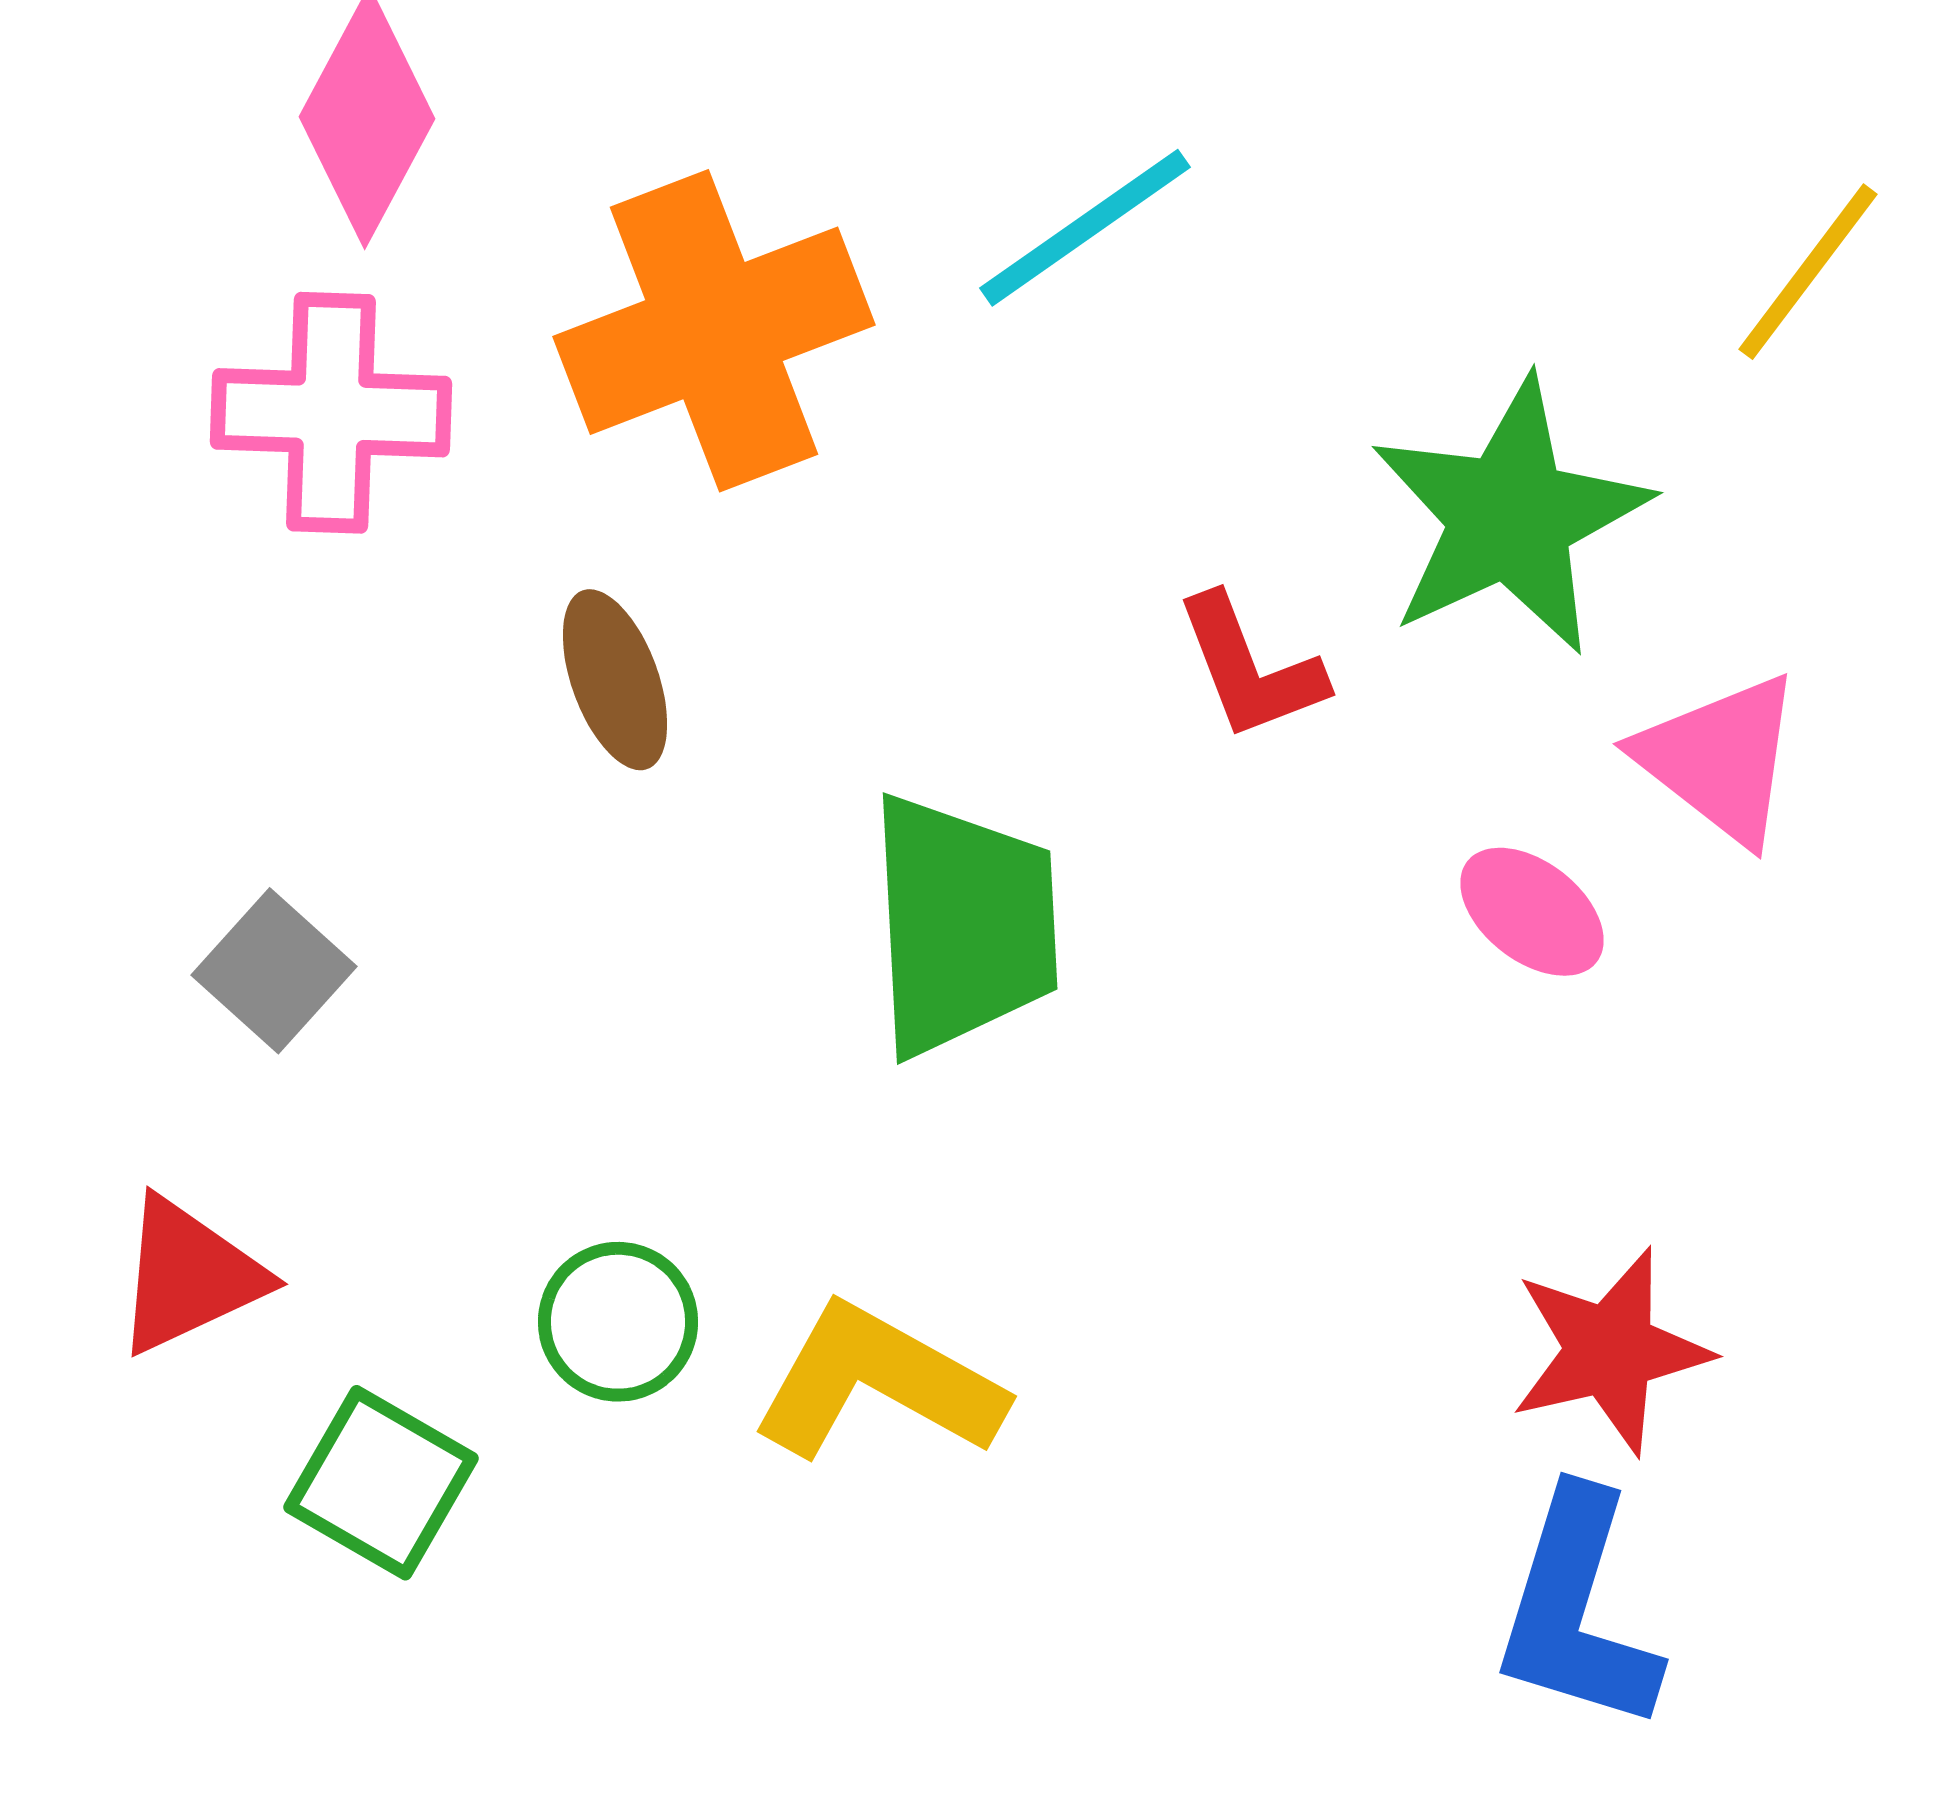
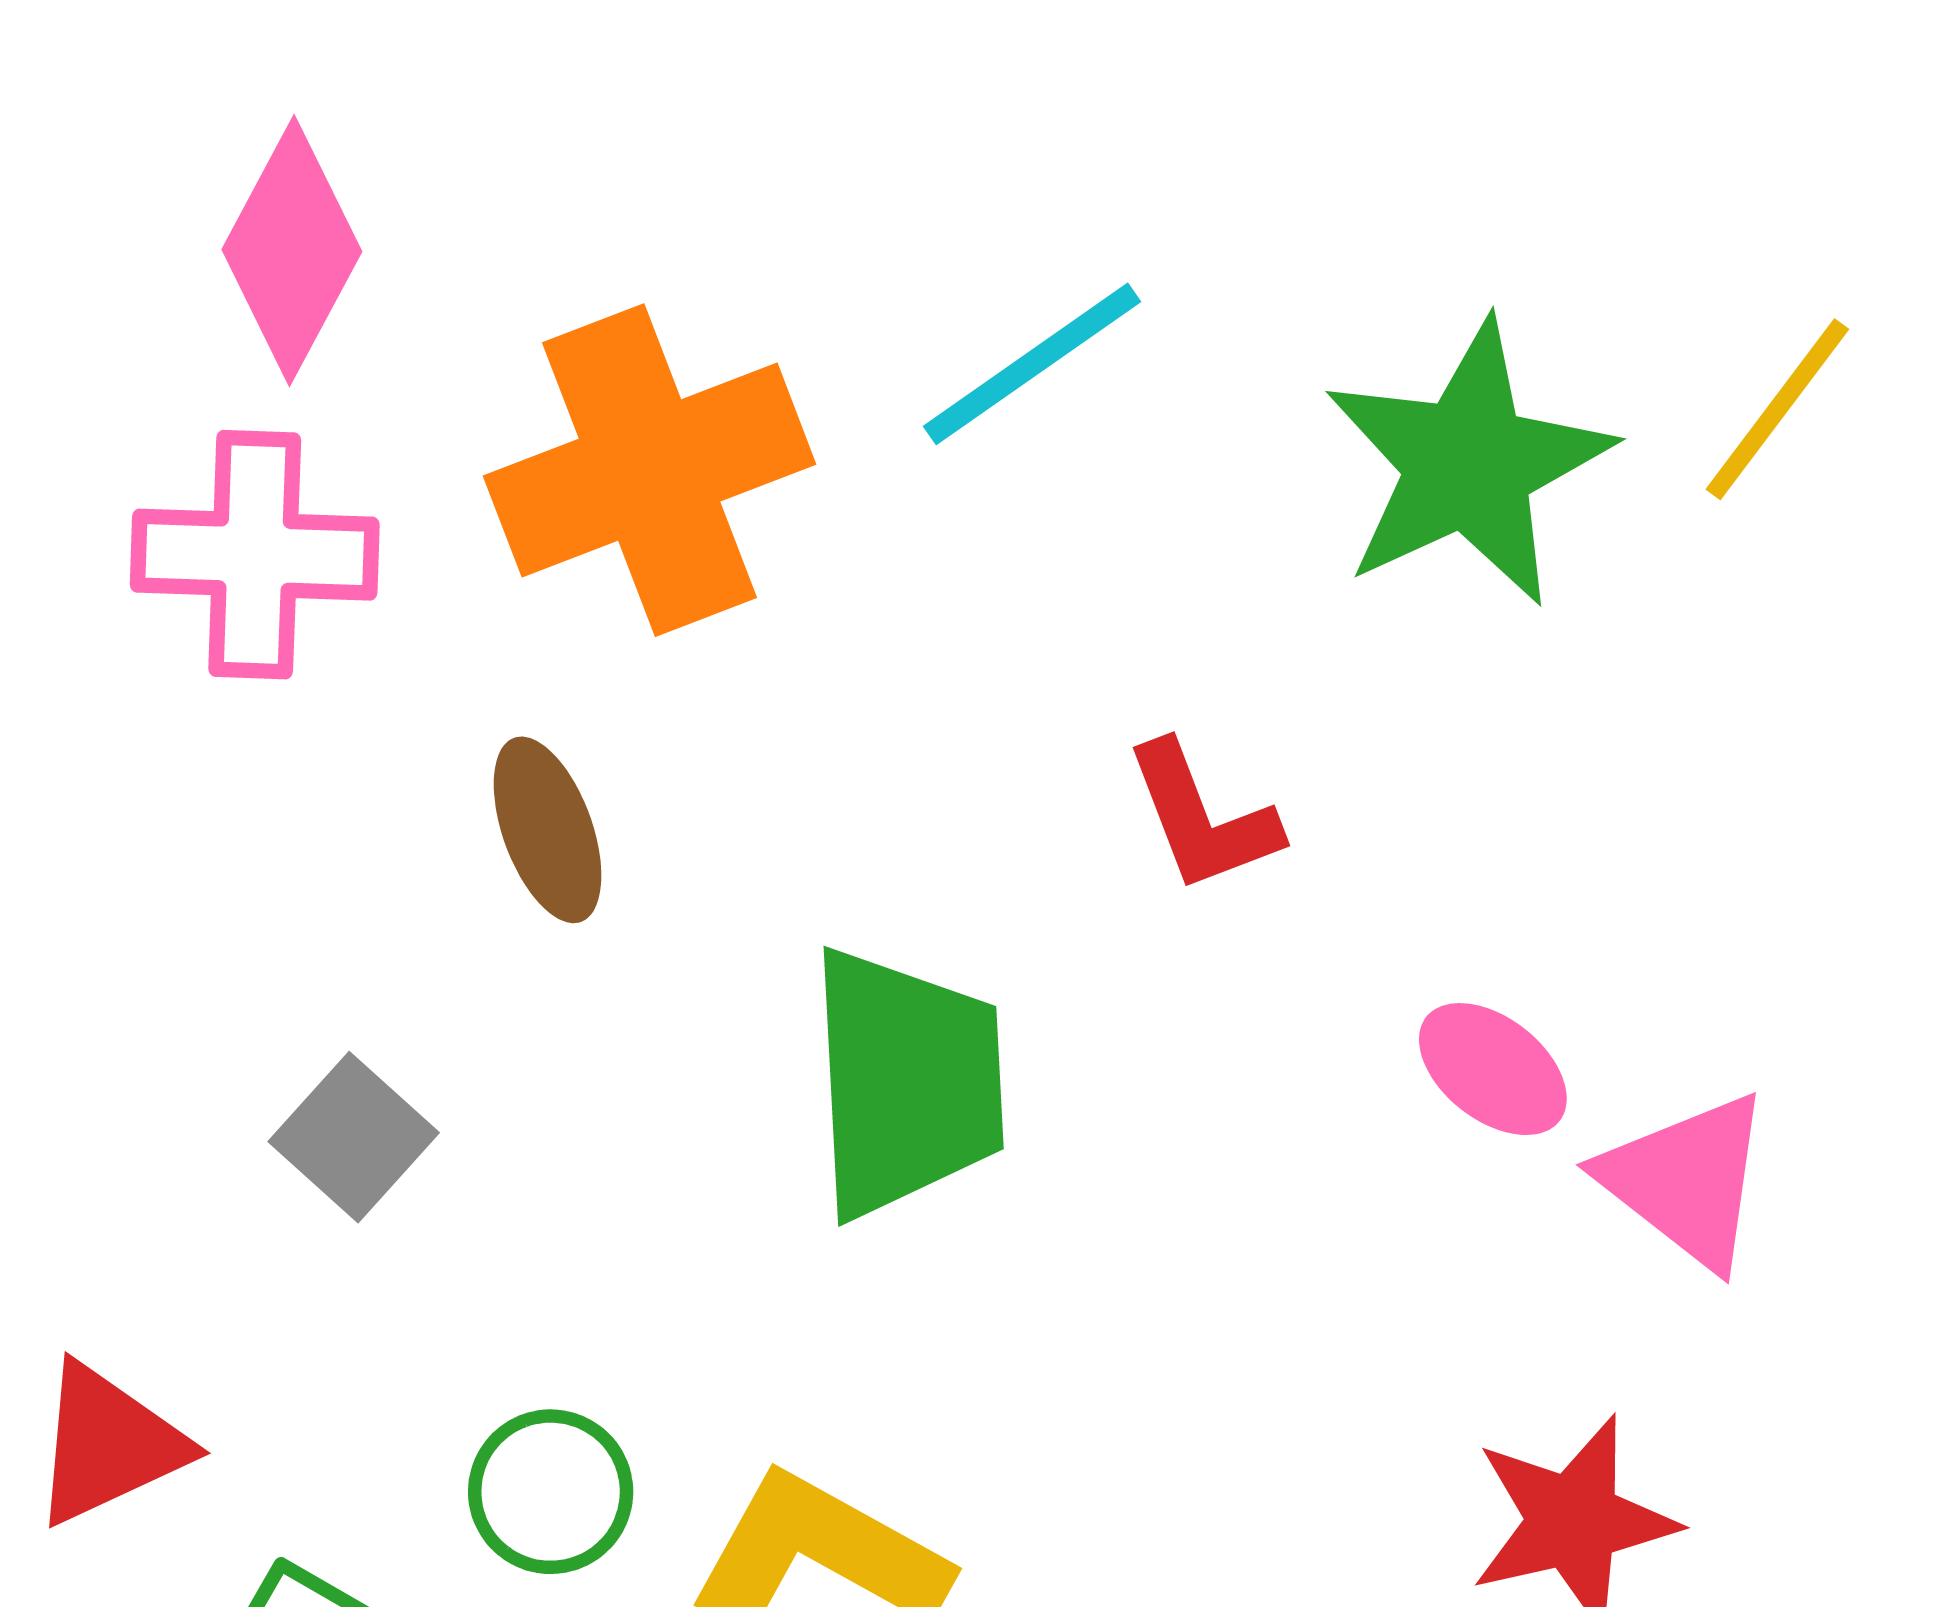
green star: (1510, 517) -> (1468, 464), moved
pink triangle: (1720, 759) -> (1687, 1180), moved
gray square: (274, 971) -> (354, 1137), moved

